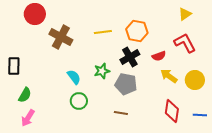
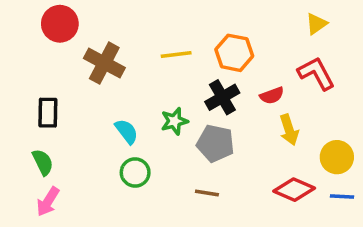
black rectangle: (14, 66) -> (48, 113), moved
yellow arrow: (169, 76) -> (289, 130), turned -144
yellow circle: (195, 80) -> (337, 157), moved
green semicircle: (25, 95) -> (43, 162), turned -56
red diamond: (172, 111) -> (294, 190), turned -75

